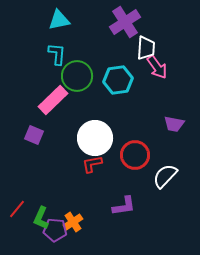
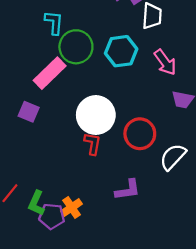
pink arrow: (157, 67) -> (165, 62), moved
red L-shape: (92, 164) -> (92, 144), turned 110

